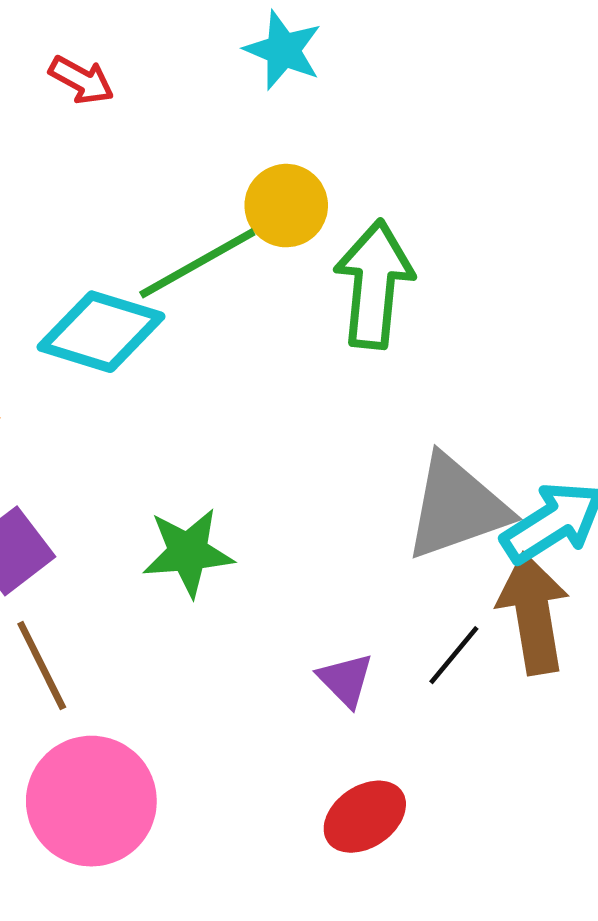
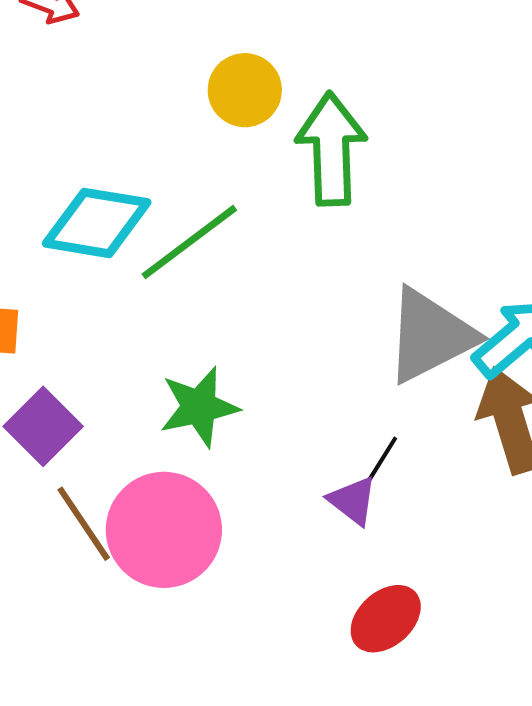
green line: (197, 263) -> (189, 242), moved
black line: (454, 655) -> (379, 465), moved
pink circle: (91, 801) -> (164, 530), moved

